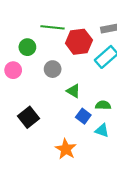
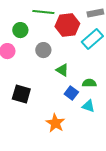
black square: (28, 117) -> (21, 94), turned -36

